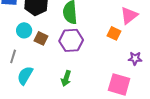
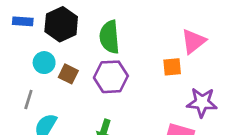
orange square: (114, 33) -> (172, 67), turned -32
purple star: (135, 58) -> (202, 102), size x1.5

